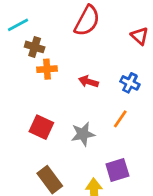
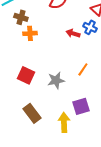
red arrow: (88, 82) -> (73, 33), moved
blue cross: (130, 83) -> (90, 27), moved

